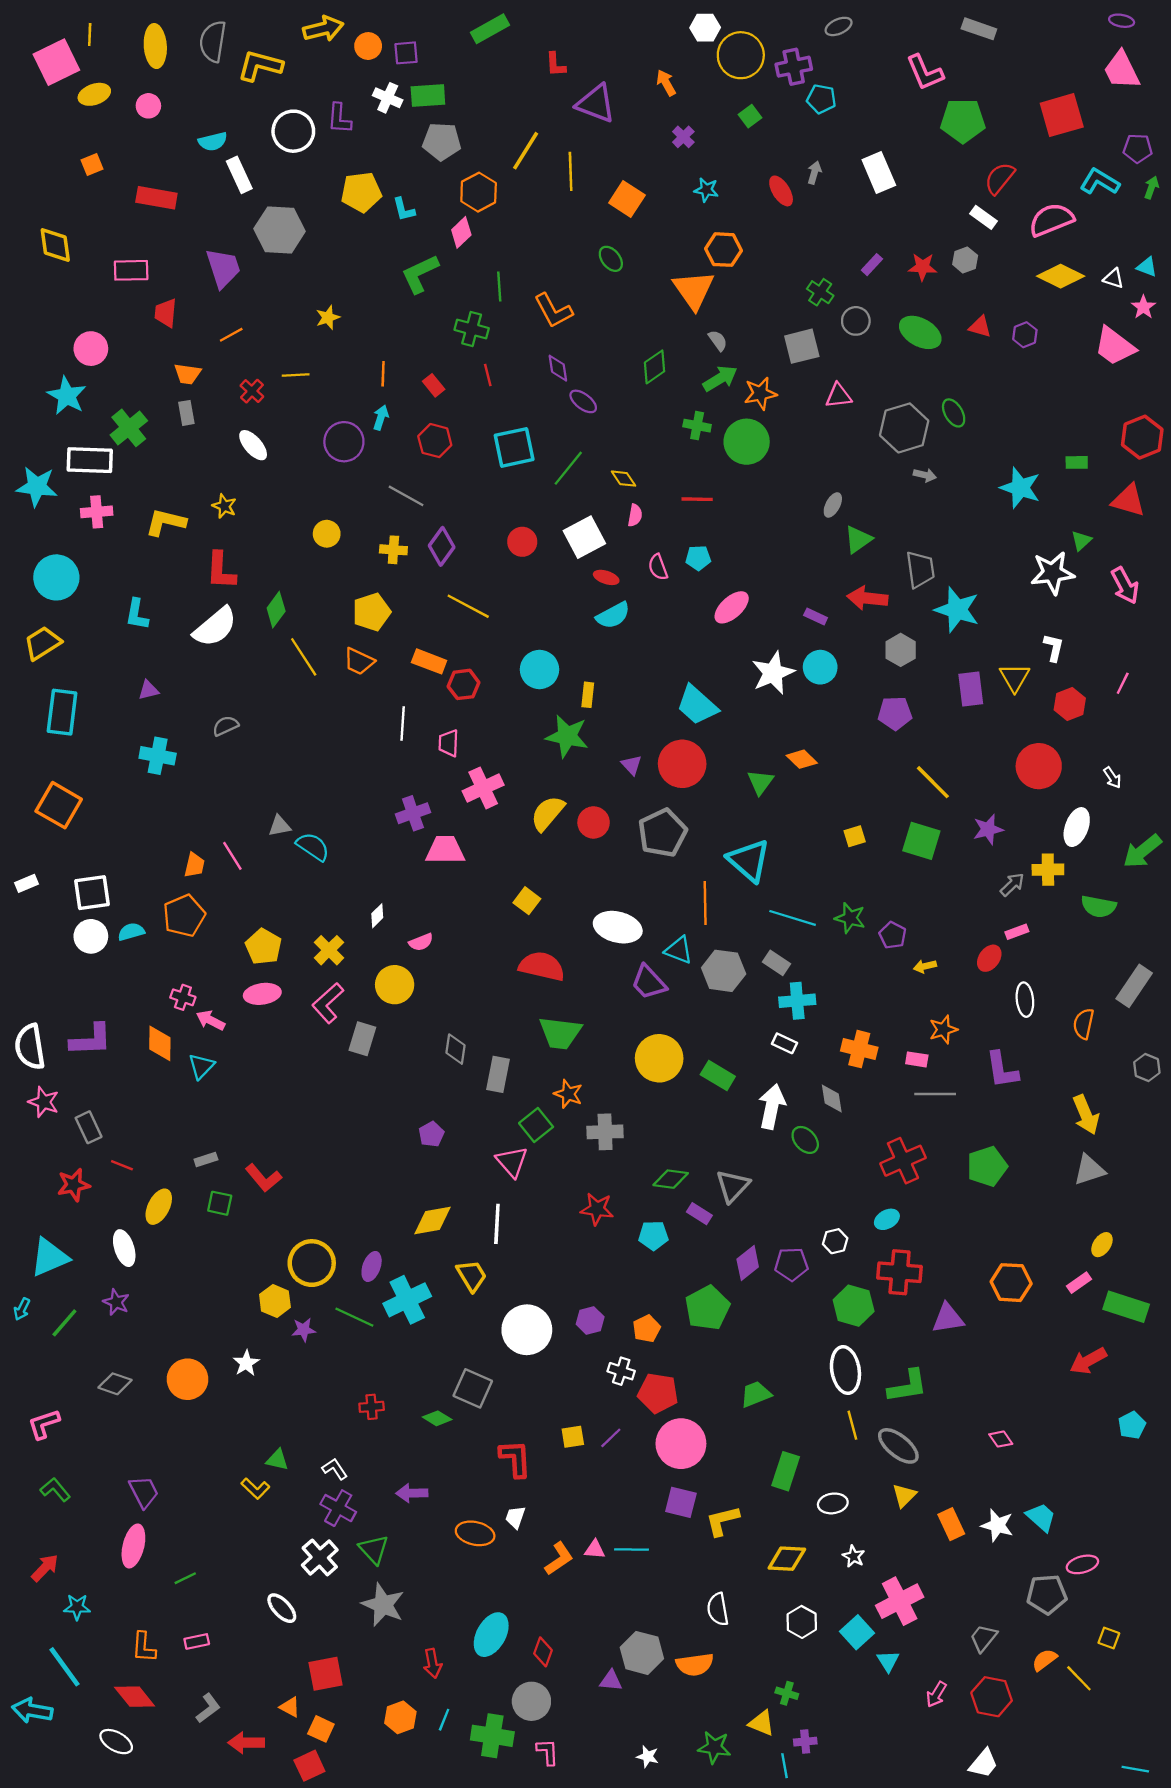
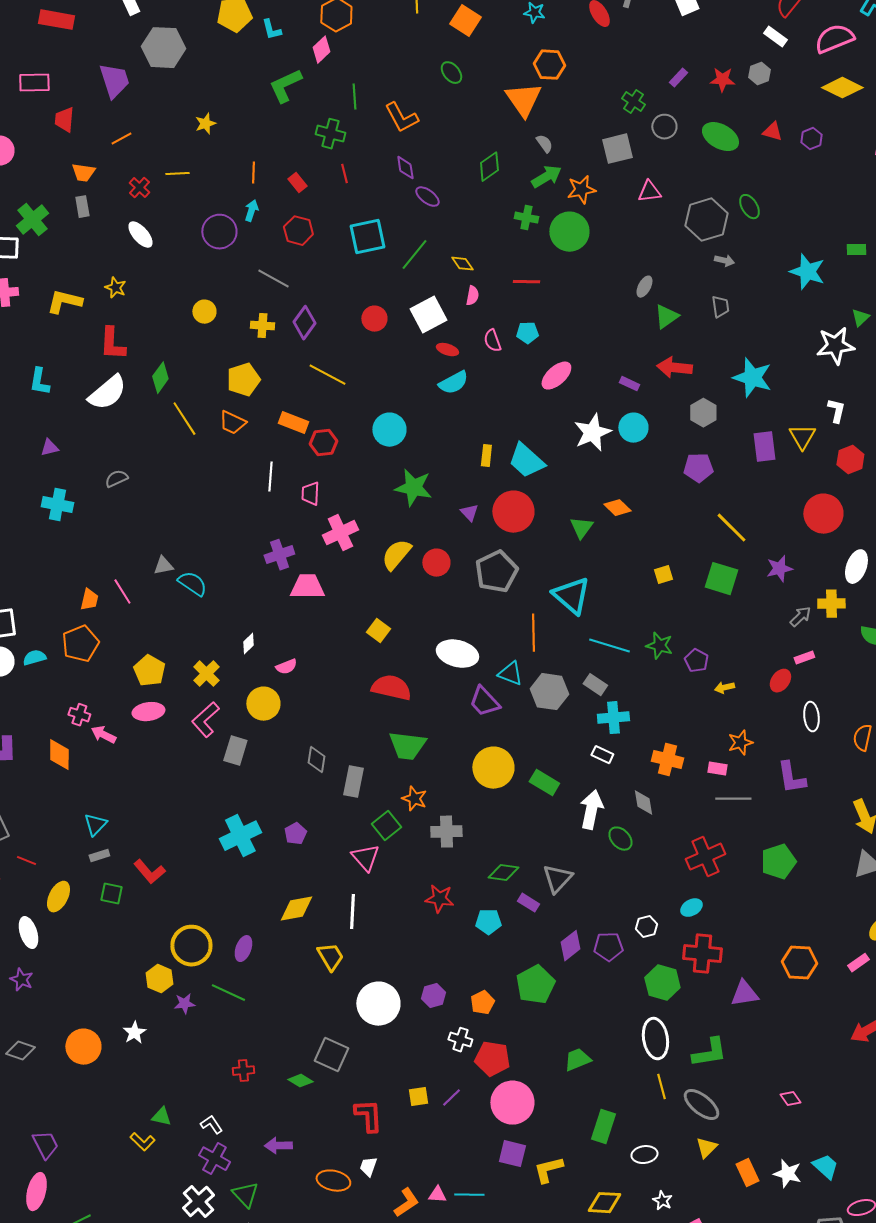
gray trapezoid: (920, 569) -> (720, 307), moved, size x0.7
yellow rectangle: (588, 695) -> (486, 456), moved
cyan triangle: (201, 1066) -> (95, 825), moved
cyan cross: (407, 1300) -> (240, 836), moved

